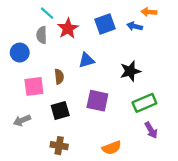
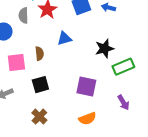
purple square: (97, 101) -> (86, 87), moved
green rectangle: (144, 103) -> (123, 67), moved
brown cross: (59, 146) -> (39, 117), turned 35

